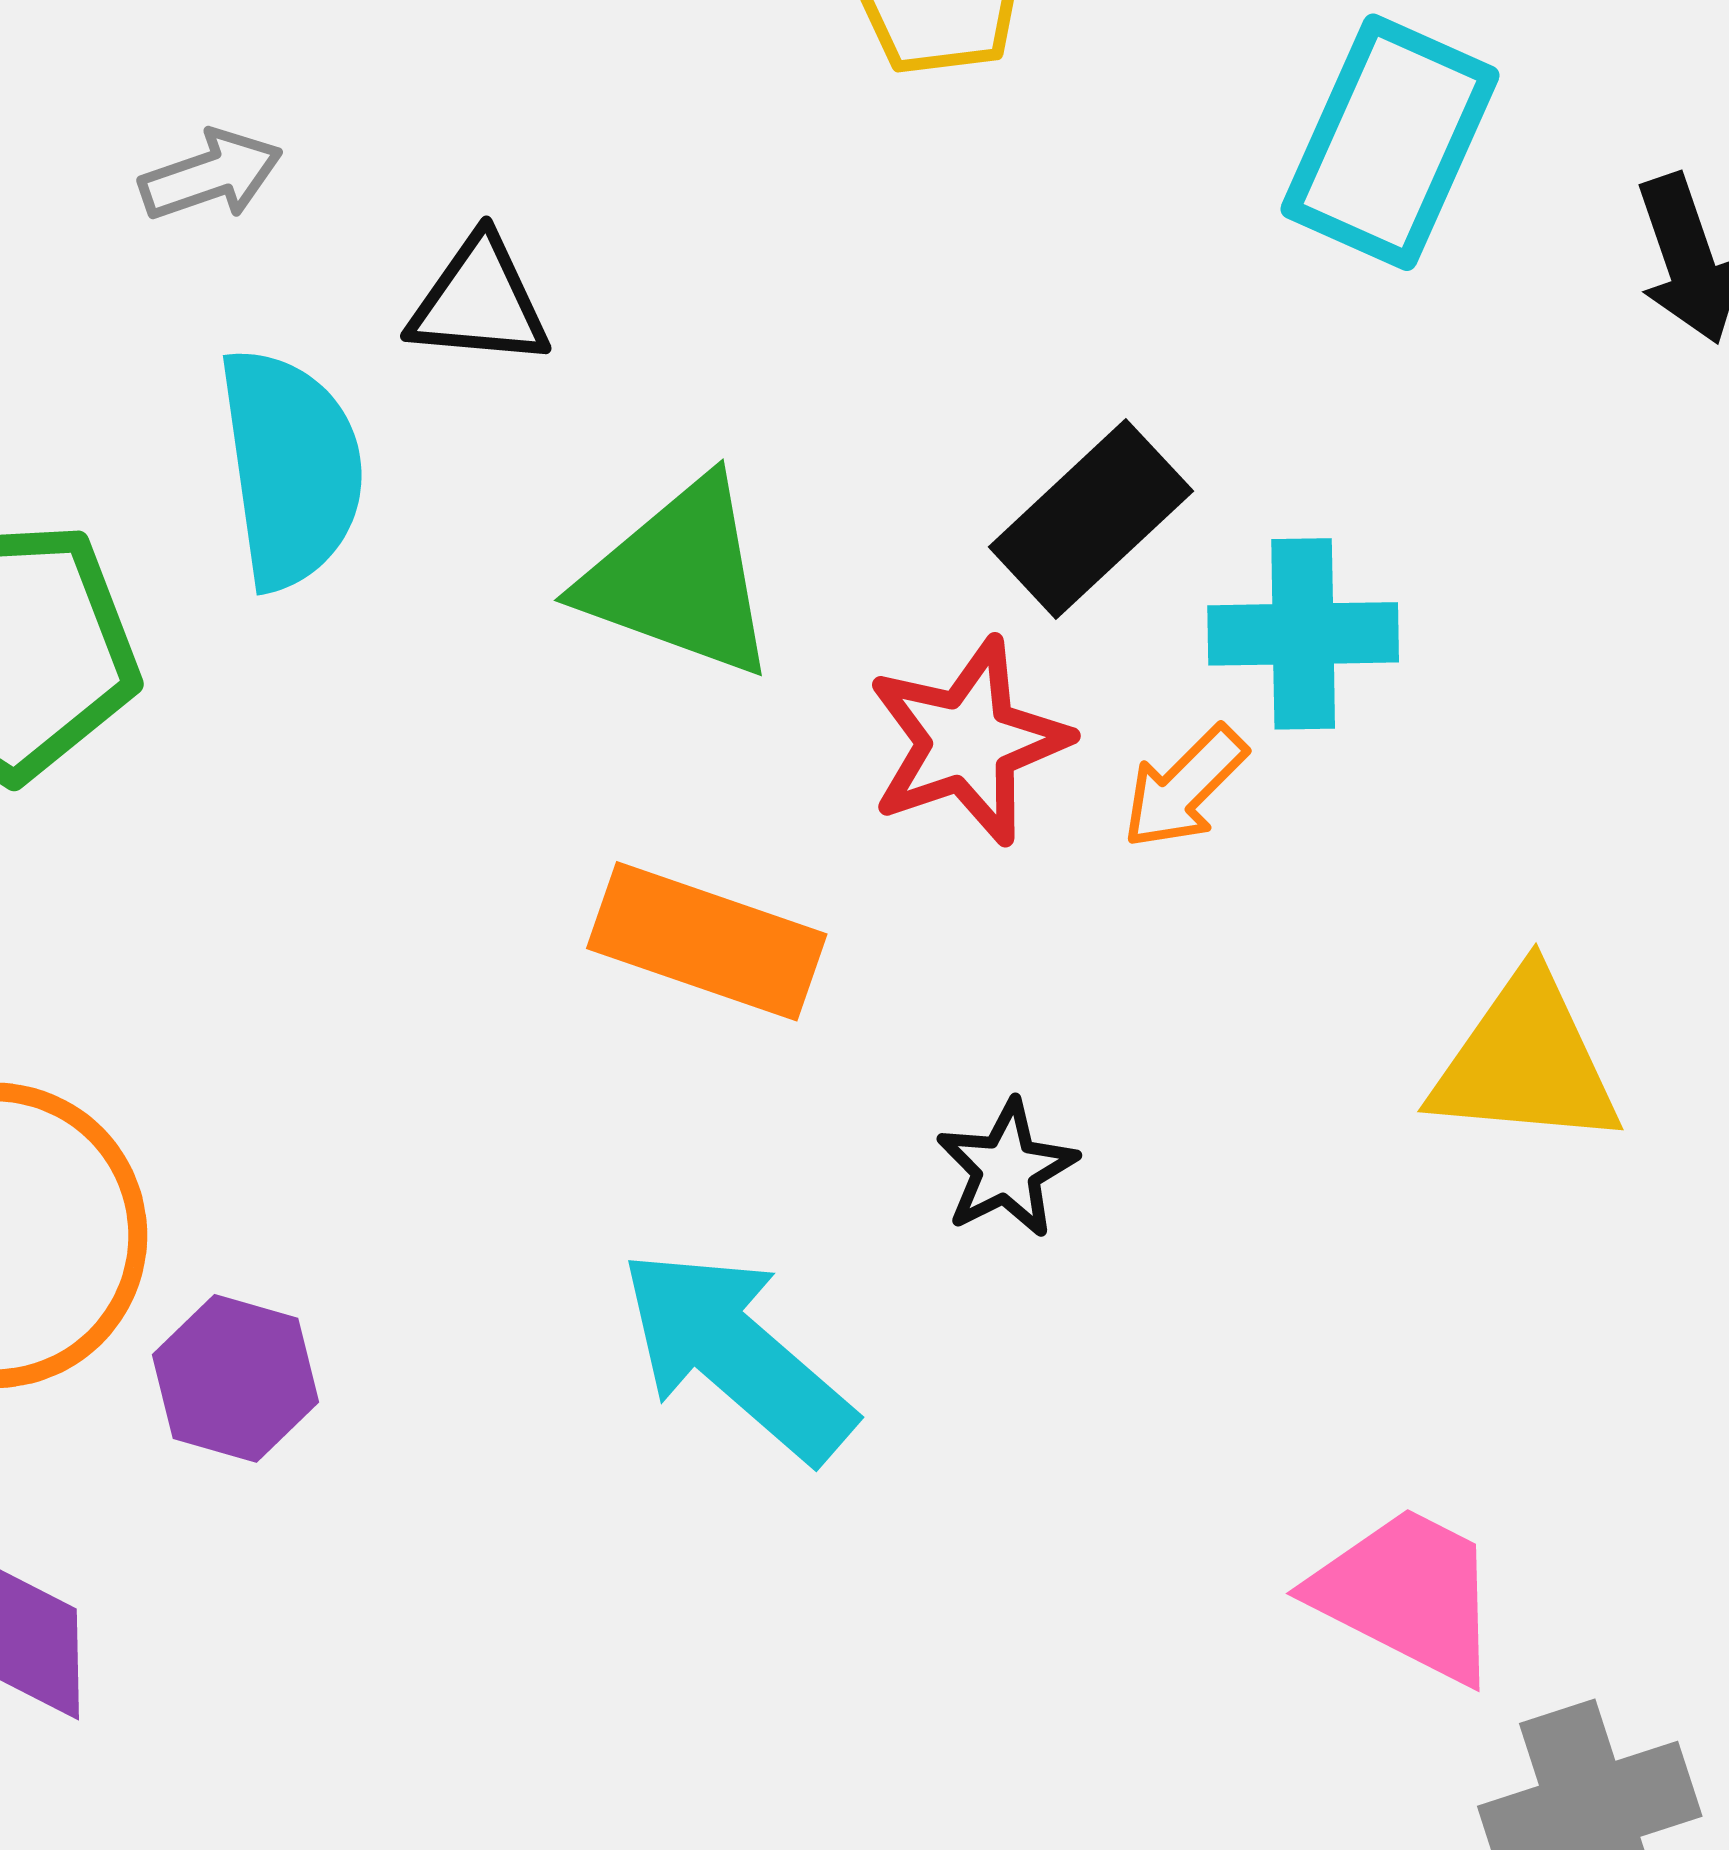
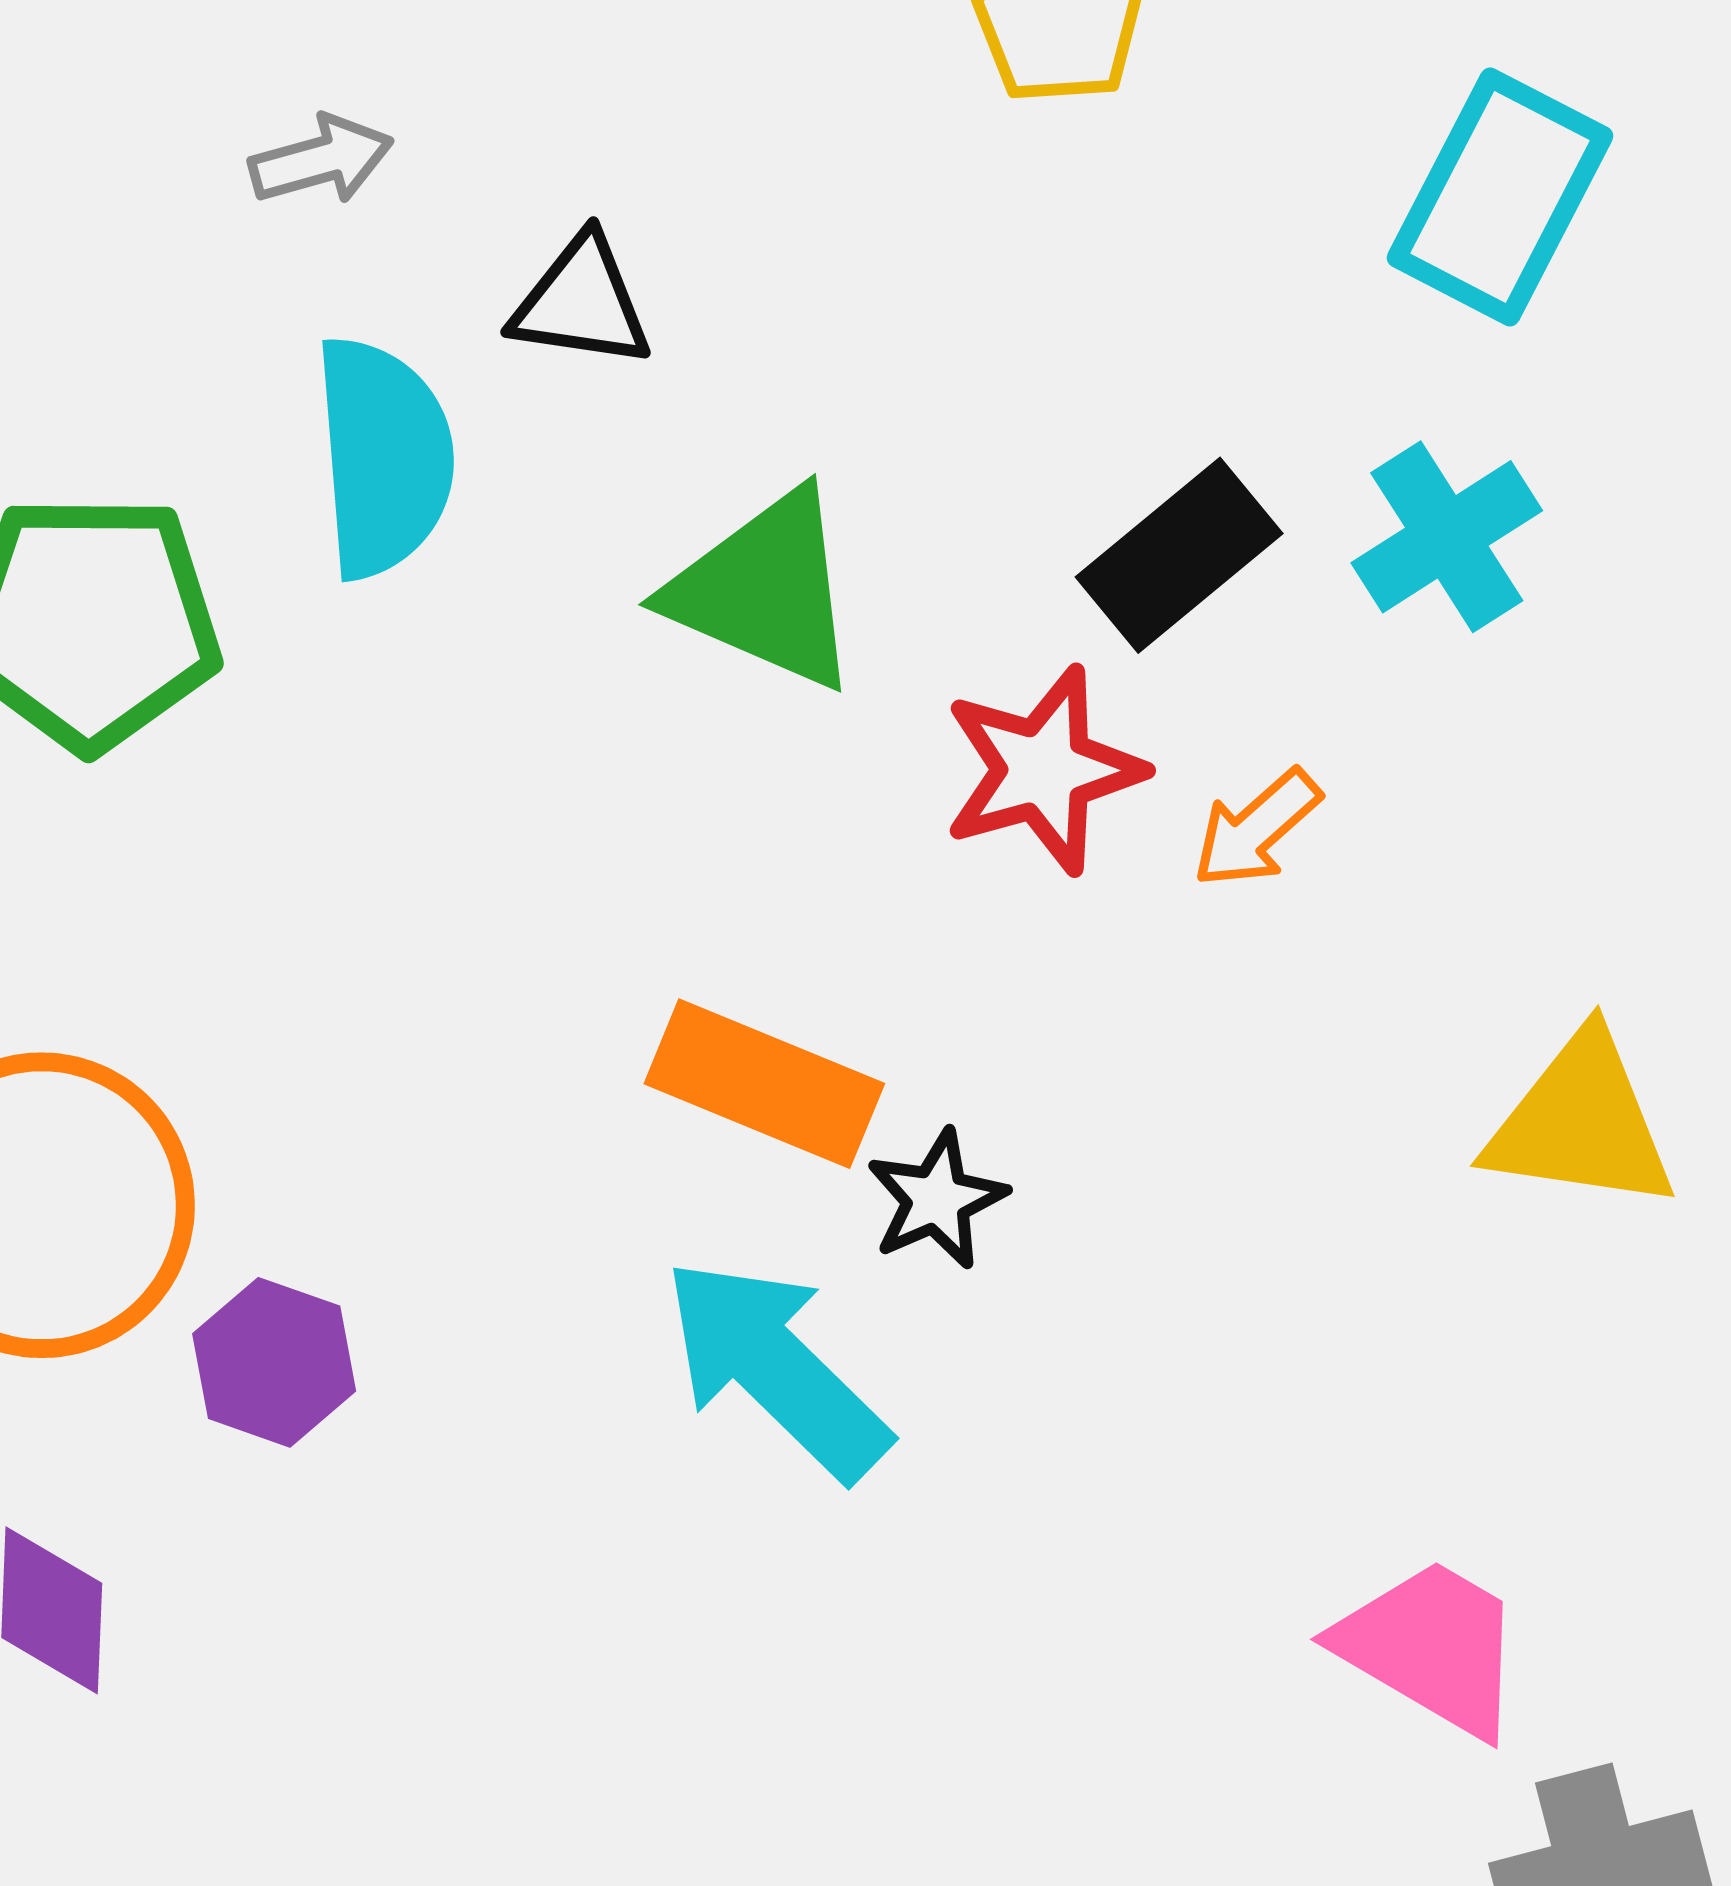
cyan cross: (1303, 634) -> (1447, 537), moved, turned -35
orange rectangle: (707, 941) -> (764, 1084), moved
black star: (1007, 1169) -> (937, 1199), moved

